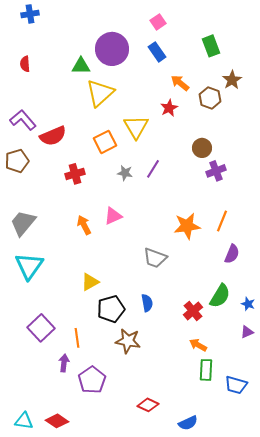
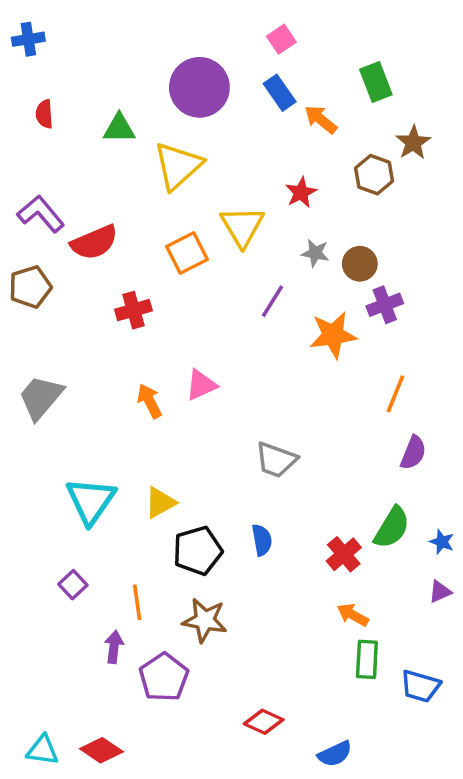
blue cross: (30, 14) -> (28, 39), moved
green triangle: (81, 66) -> (119, 128), moved
orange arrow: (180, 83) -> (321, 119), moved
gray star: (125, 173) -> (315, 253), moved
orange star: (187, 226) -> (333, 335), moved
cyan triangle: (29, 266) -> (91, 501), moved
purple square: (41, 328) -> (73, 585), size x0.6
brown star: (128, 341) -> (205, 620), moved

